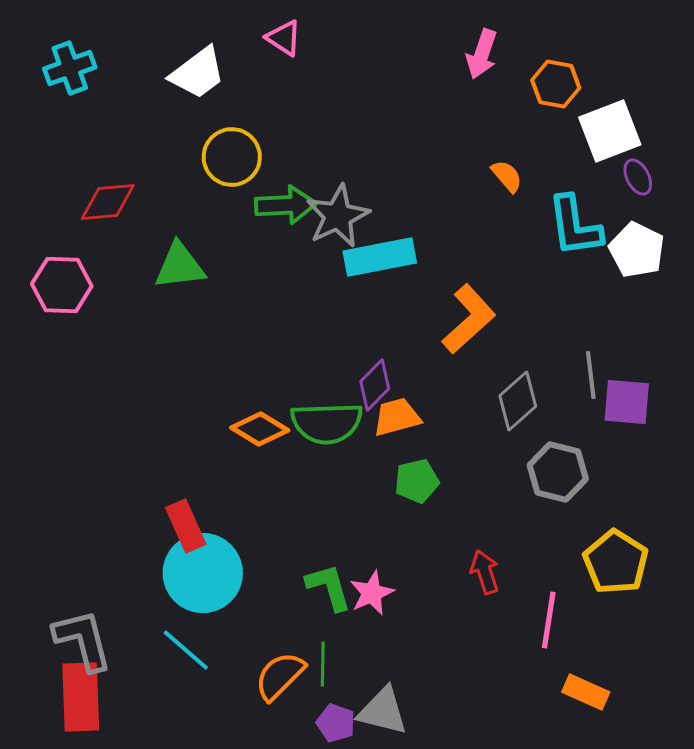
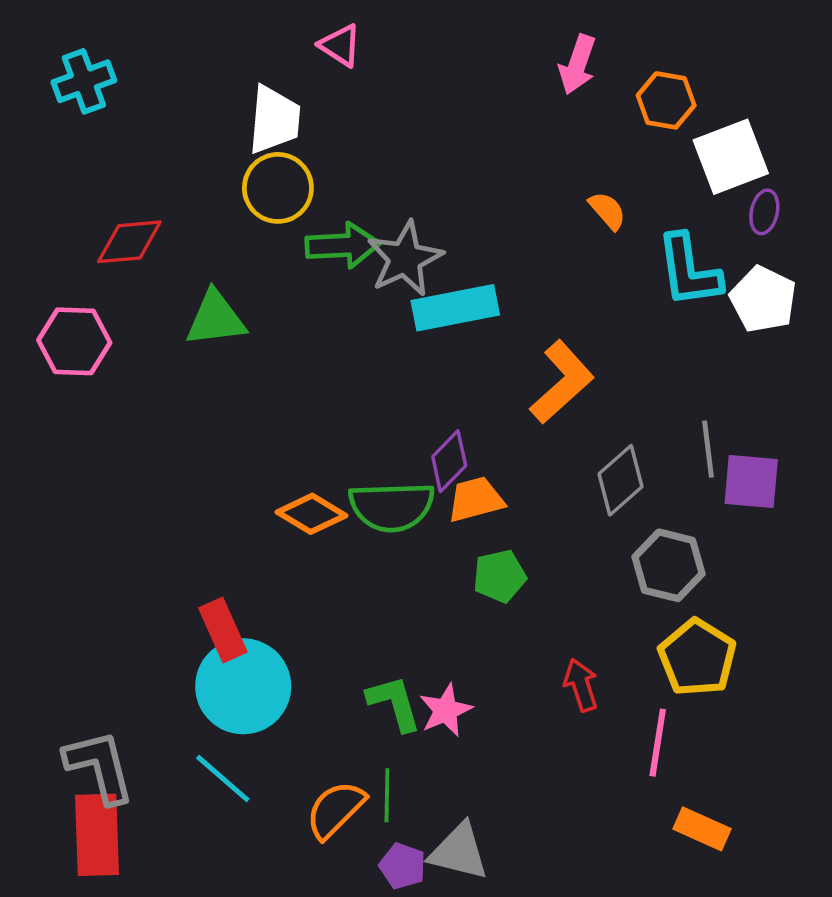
white trapezoid: (198, 73) -> (274, 120), moved, turned -48
purple ellipse: (638, 177) -> (764, 212), turned 39
yellow pentagon: (616, 562) -> (697, 658), moved

